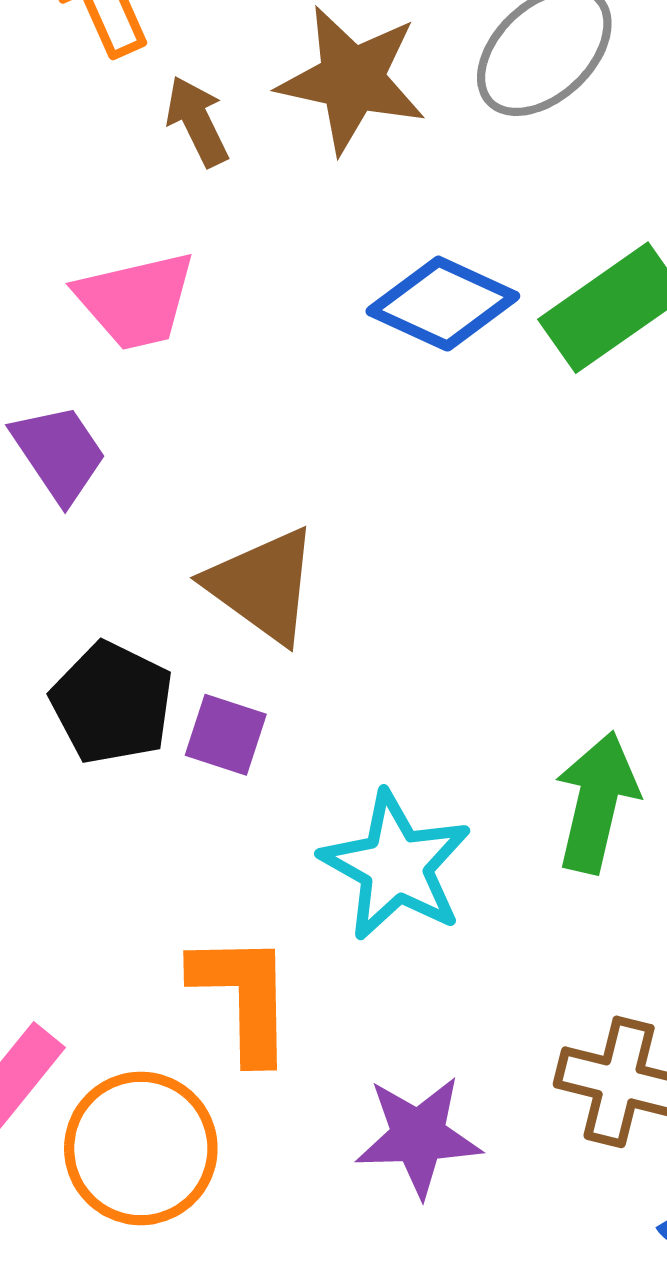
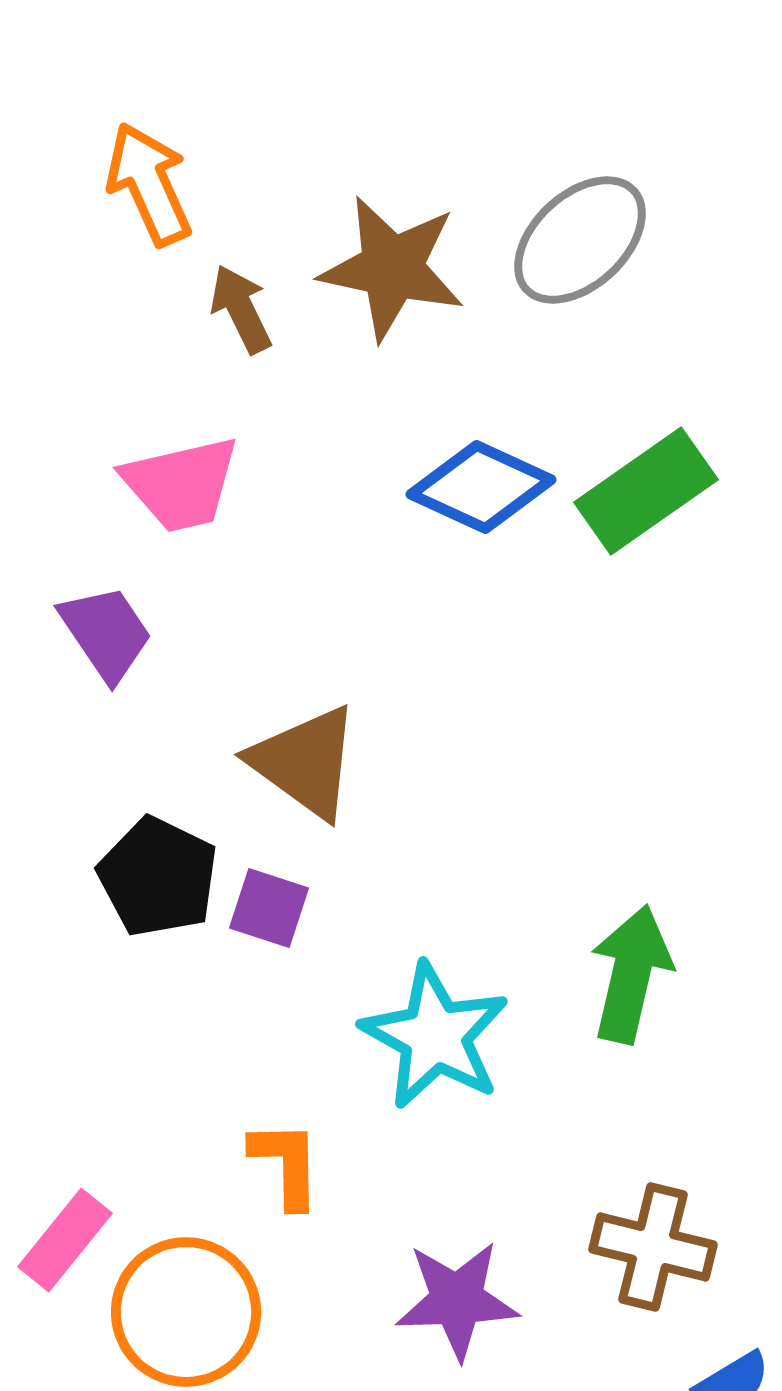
orange L-shape: (243, 997) -> (286, 1164), size x0.7

